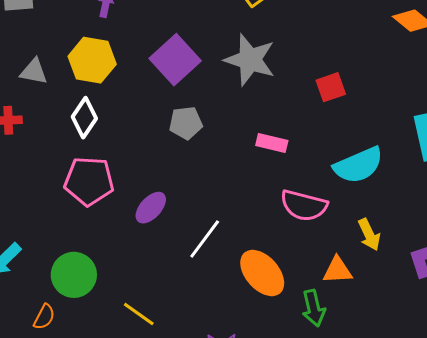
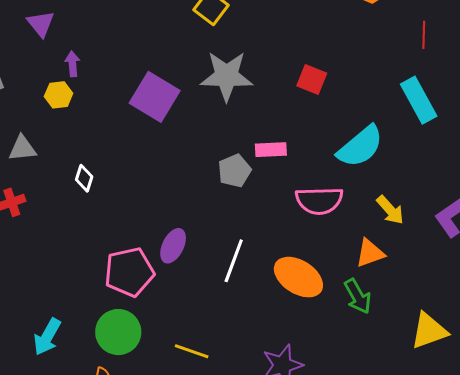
yellow hexagon: (92, 60) -> (59, 95), moved, size x0.6
red square: (331, 87) -> (312, 79), turned -32
white diamond: (84, 118) -> (84, 178), size x0.7
gray pentagon: (186, 123) -> (234, 171), moved
pink pentagon: (89, 181) -> (129, 272), moved

